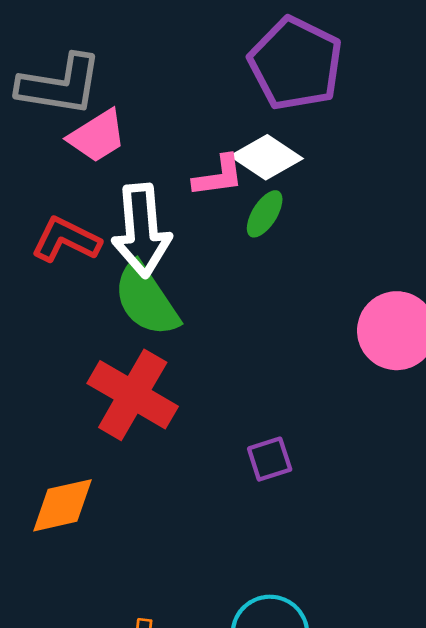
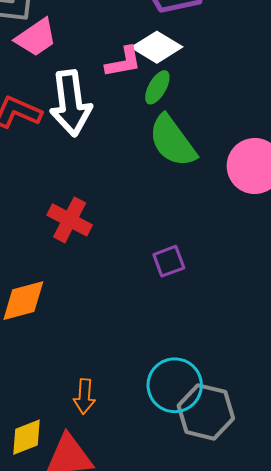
green semicircle: (146, 299) -> (172, 141), moved
red cross: (133, 395) -> (70, 220), size x0.7

